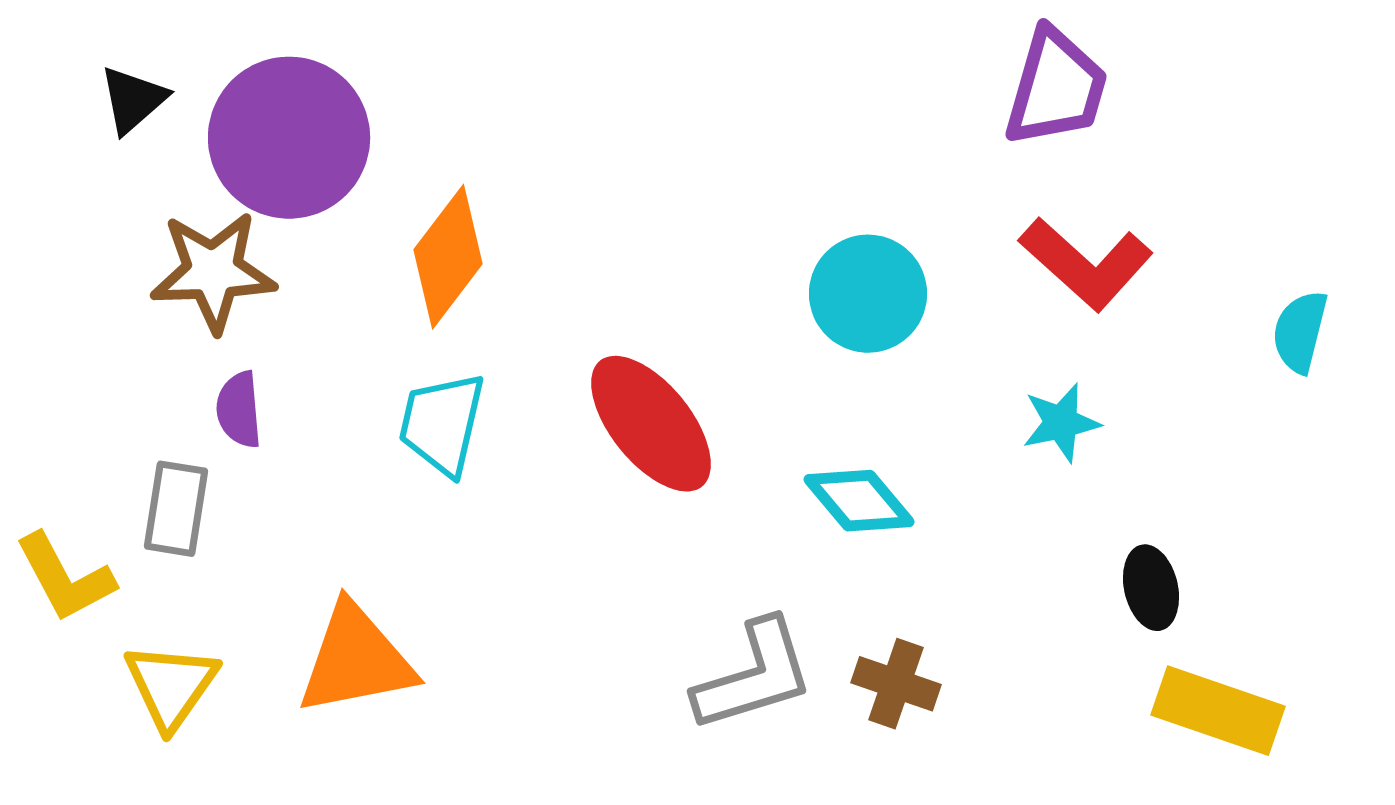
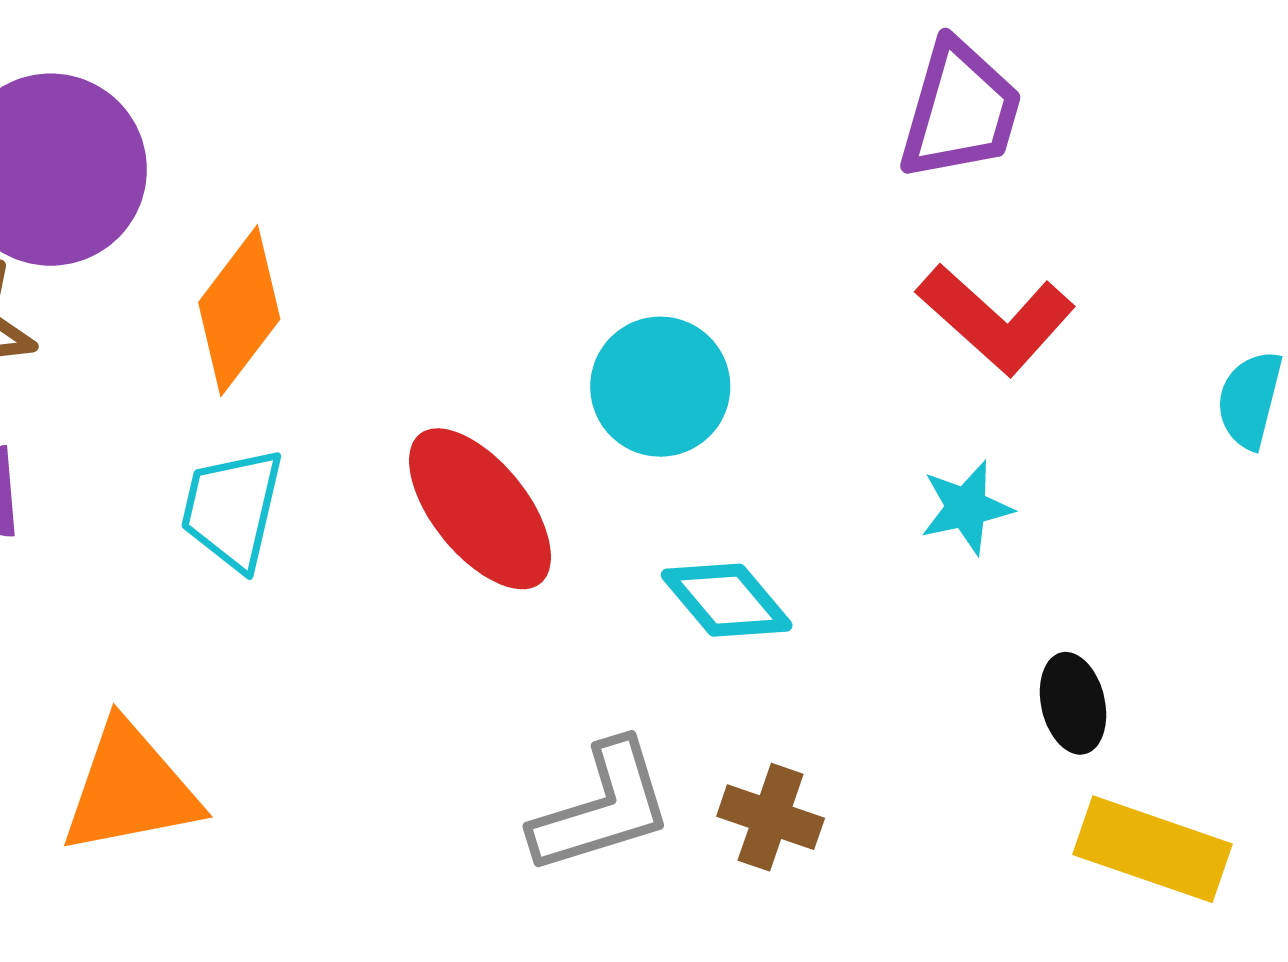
cyan circle: (868, 294) -> (660, 387), moved

